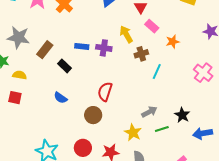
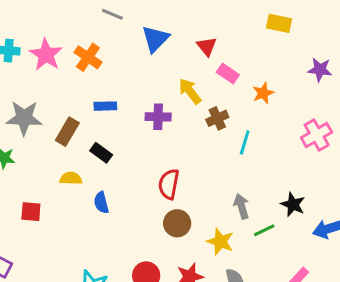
blue rectangle: (82, 46) -> (105, 106), moved
pink cross: (203, 73) -> (317, 135), turned 30
yellow semicircle: (20, 75) -> (71, 178), moved
blue semicircle: (60, 98) -> (101, 203), turned 48
gray arrow: (149, 112) -> (241, 206), turned -70
brown circle: (93, 115) -> (177, 223), moved

